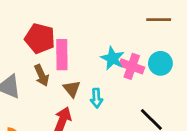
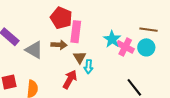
brown line: (159, 20) -> (148, 30), moved
brown arrow: (42, 75) -> (59, 45), turned -70
cyan arrow: (96, 98) -> (89, 67), moved

